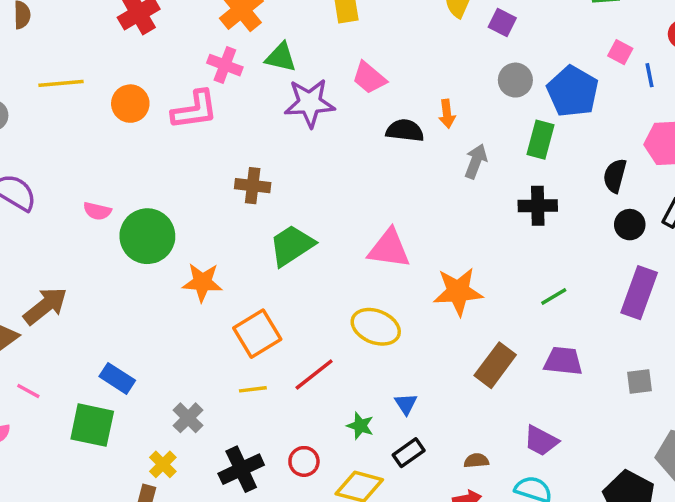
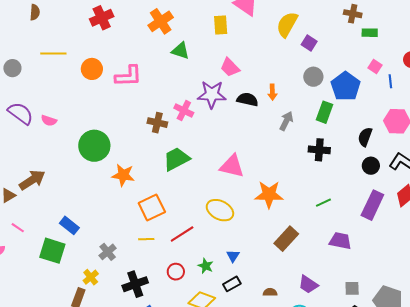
pink cross: (225, 65) -> (184, 110), moved
purple star: (310, 103) -> (212, 94), moved
pink semicircle: (97, 211) -> (49, 121), moved
purple trapezoid: (563, 361) -> (340, 241), moved
gray square: (639, 381) -> (352, 288), moved
red circle: (304, 461) -> (176, 272), moved

